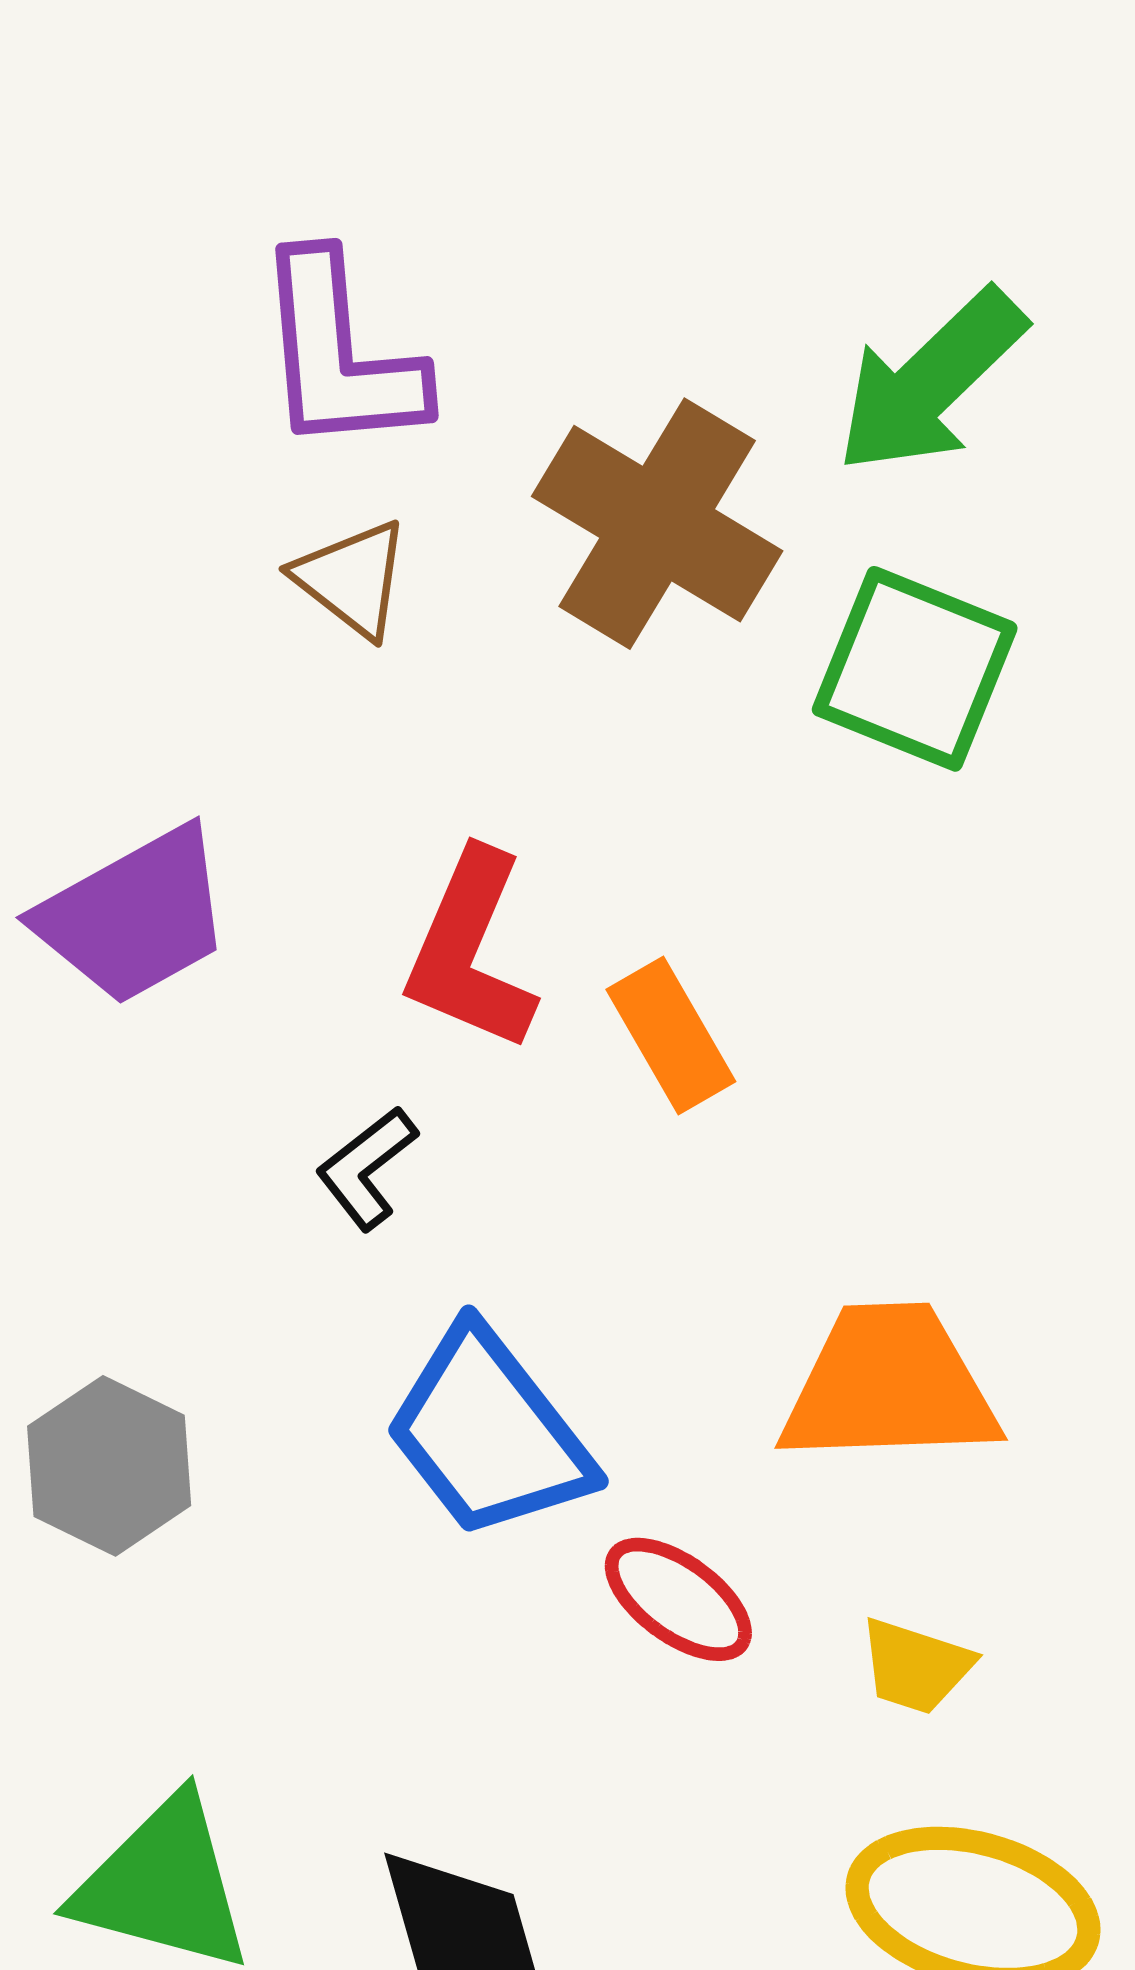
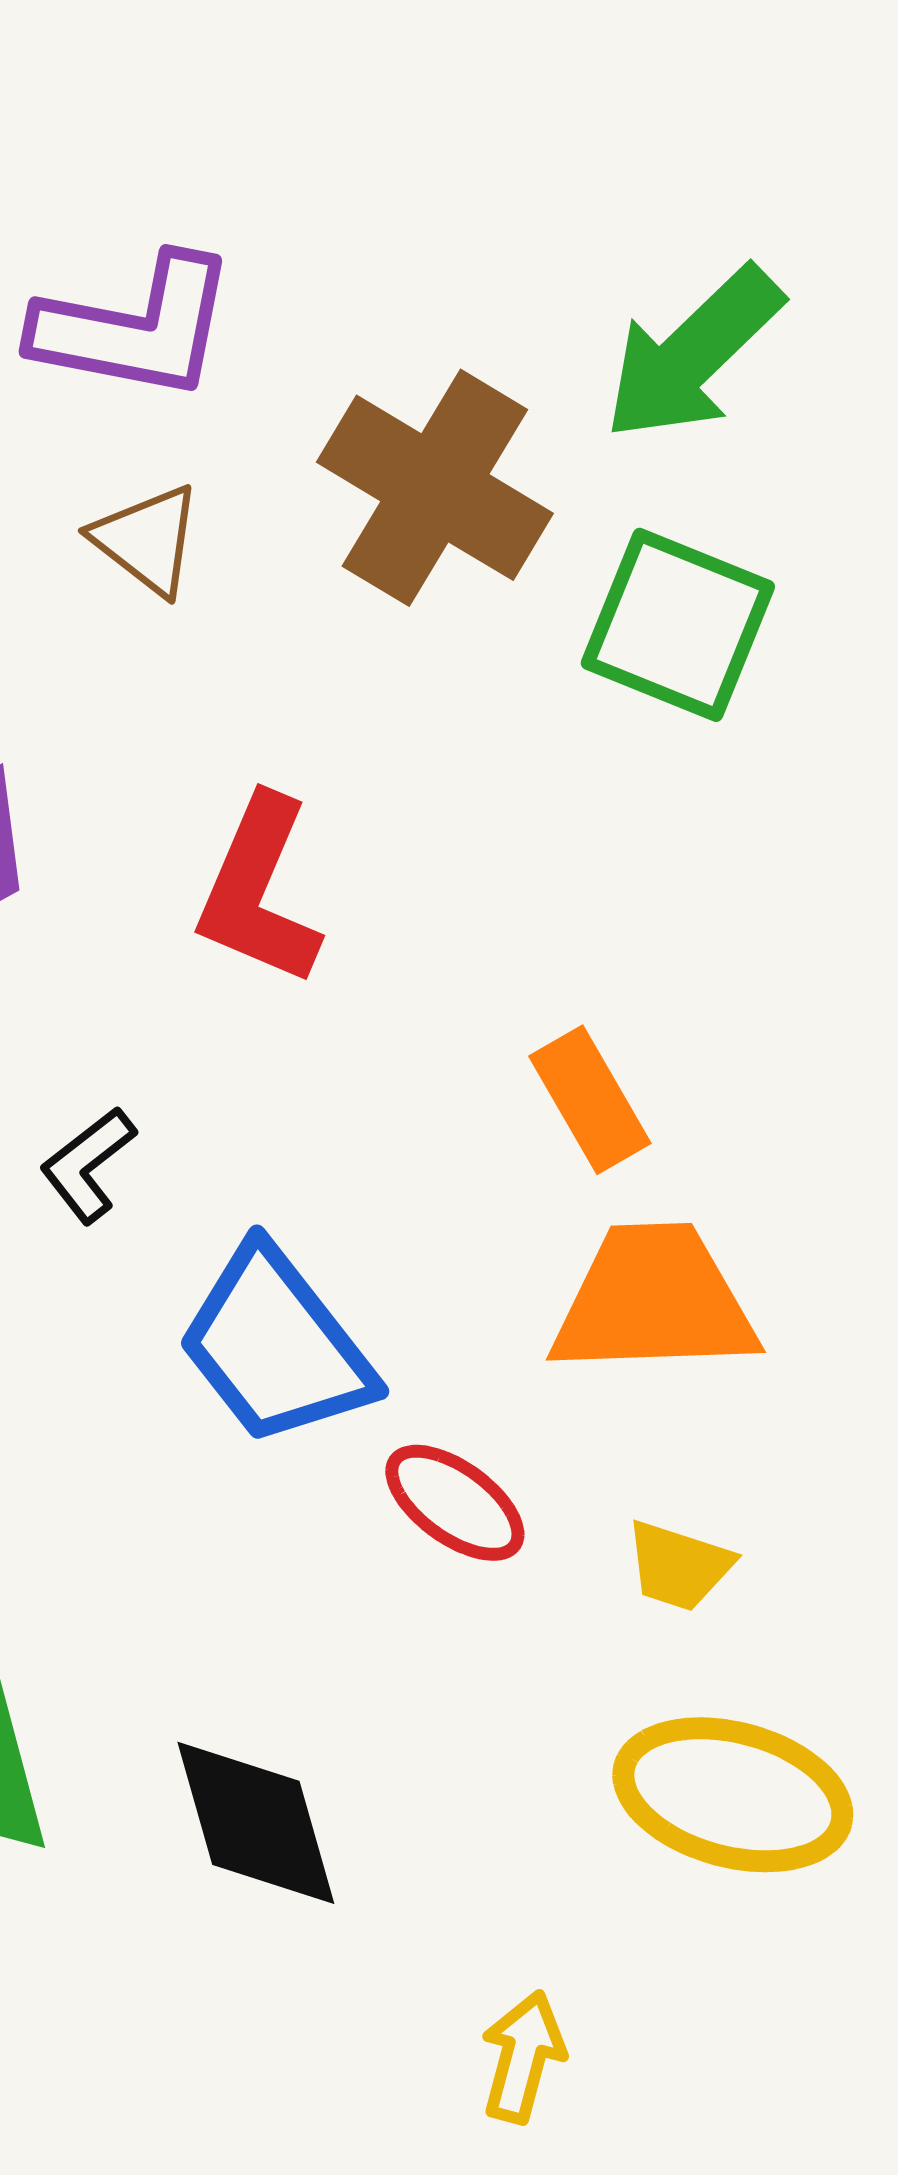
purple L-shape: (339, 354) -> (135, 328), turned -74
orange rectangle: (671, 1036) -> (590, 1100), moved
black L-shape: (367, 1168) -> (88, 1165), moved

